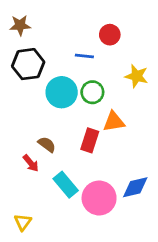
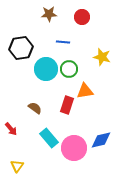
brown star: (20, 25) -> (49, 14), moved
red circle: (110, 35) -> (82, 17), moved
red arrow: (31, 163) -> (11, 129), moved

